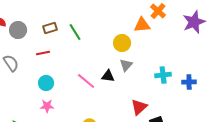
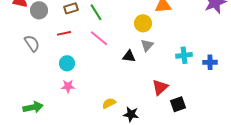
pink line: (86, 81) -> (99, 38), moved

